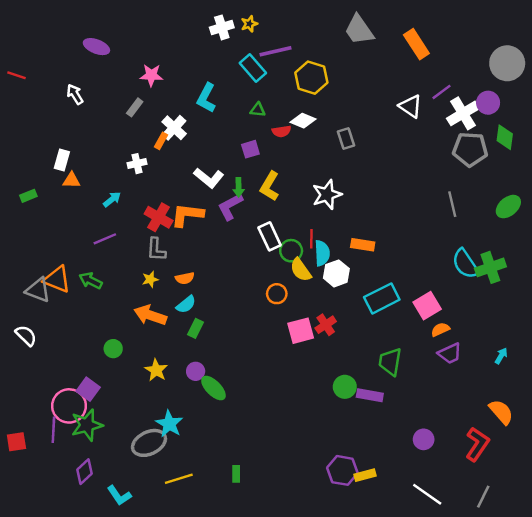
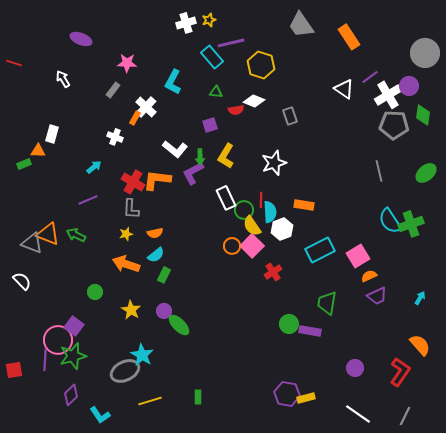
white cross: (137, 164) -> (115, 137), turned 35
orange triangle: (71, 180) -> (38, 151), moved
pink square: (301, 331) -> (252, 246), moved, turned -30

